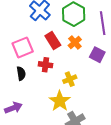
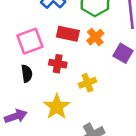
red rectangle: (53, 40) -> (68, 34), turned -48
yellow star: (60, 101) -> (57, 107), moved

